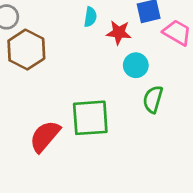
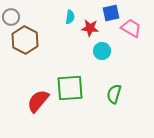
green semicircle: (153, 99) -> (114, 94), moved

